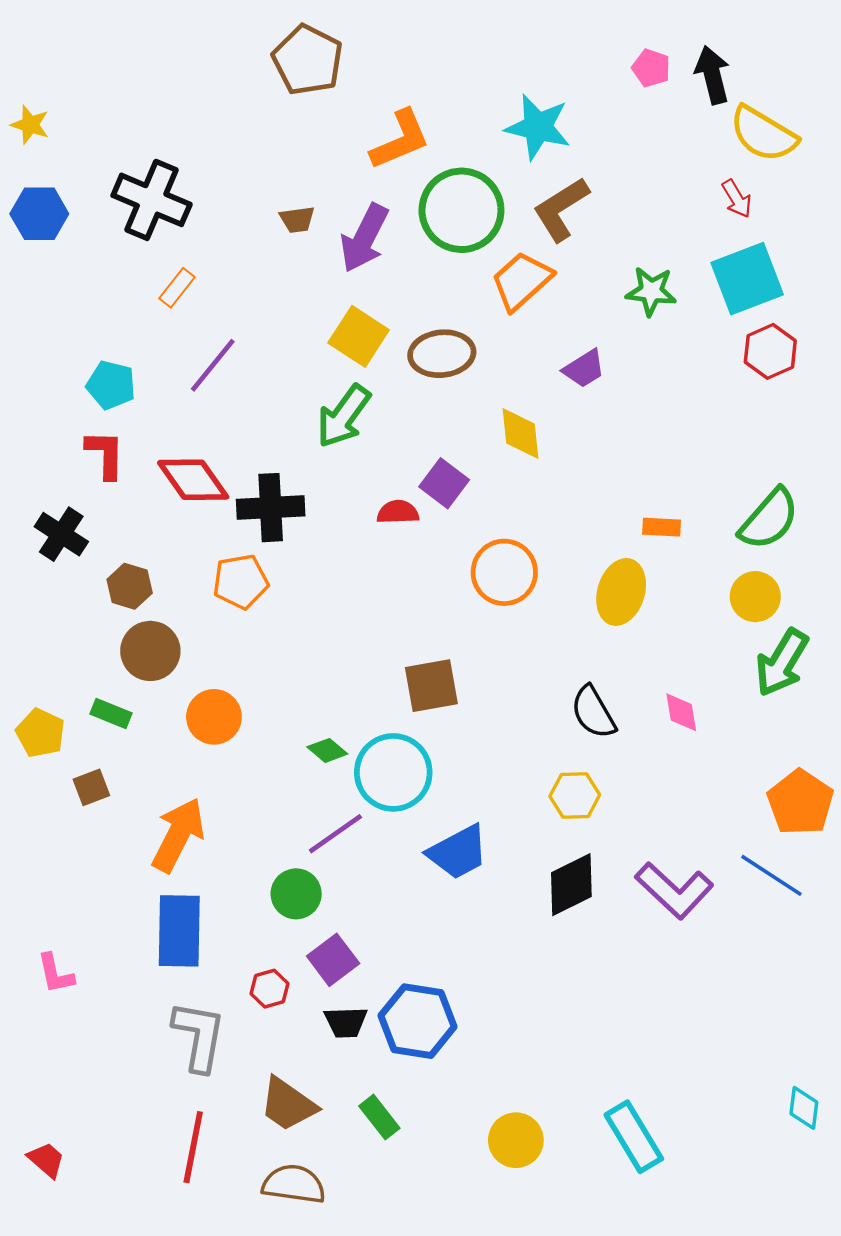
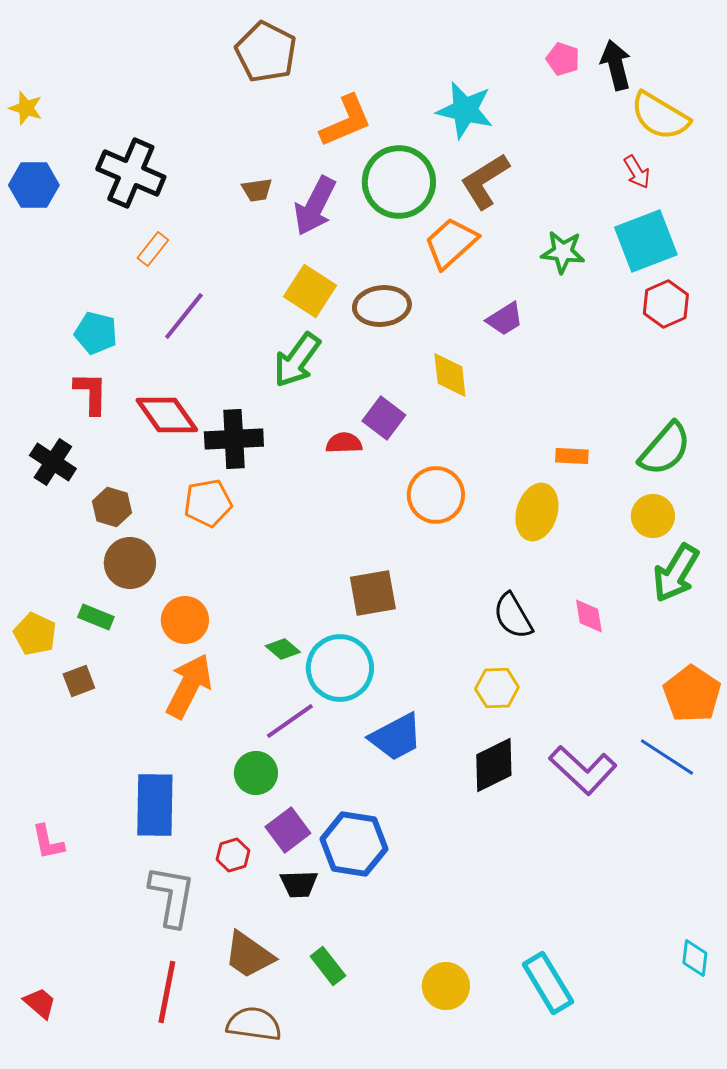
orange arrow: (178, 835) -> (189, 686), moved
blue hexagon: (418, 1021) -> (354, 844), moved

